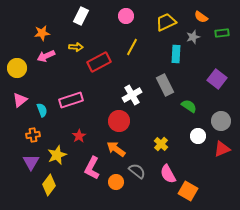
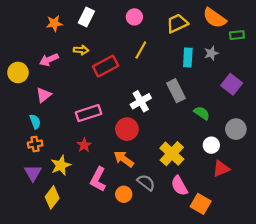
orange semicircle: (201, 17) -> (215, 18), size x1.6
orange star: (42, 33) -> (54, 23), moved
gray star: (193, 37) -> (211, 53), moved
pink triangle: (20, 100) -> (44, 95), moved
pink rectangle: (71, 100) -> (88, 113), moved
cyan semicircle: (42, 110) -> (35, 122), moved
yellow cross: (161, 144) -> (172, 154), size x1.6
red triangle: (222, 149) -> (221, 169), moved

